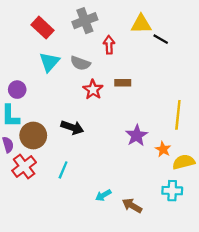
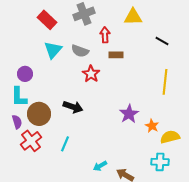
black line: (161, 39) -> (162, 41), moved
brown rectangle: (123, 83) -> (116, 55), moved
yellow line: (178, 115) -> (165, 82), moved

